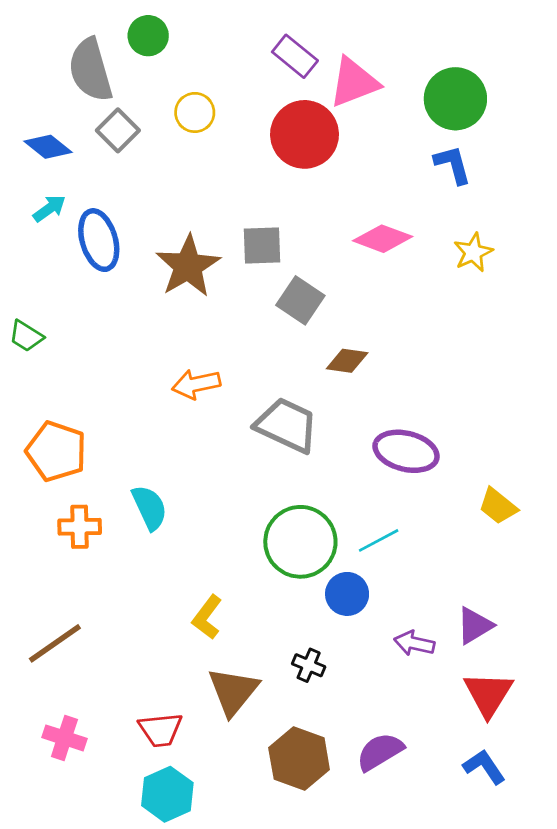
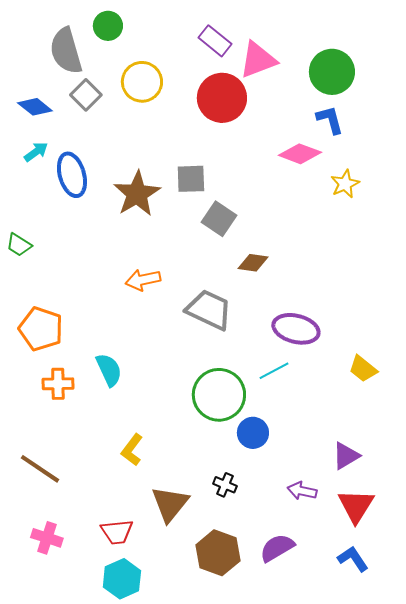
yellow circle: (195, 112) -> (142, 82), size x1.4
pink diamond: (383, 239) -> (300, 154), moved
cyan line: (379, 540) -> (274, 371), moved
yellow L-shape: (207, 617) -> (132, 450), moved
brown line: (55, 643) -> (40, 469), turned 69
purple arrow: (414, 643) -> (302, 491), moved

